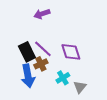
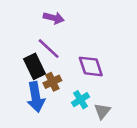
purple arrow: (42, 14) -> (54, 18), turned -147
purple line: (43, 49) -> (49, 49), moved

